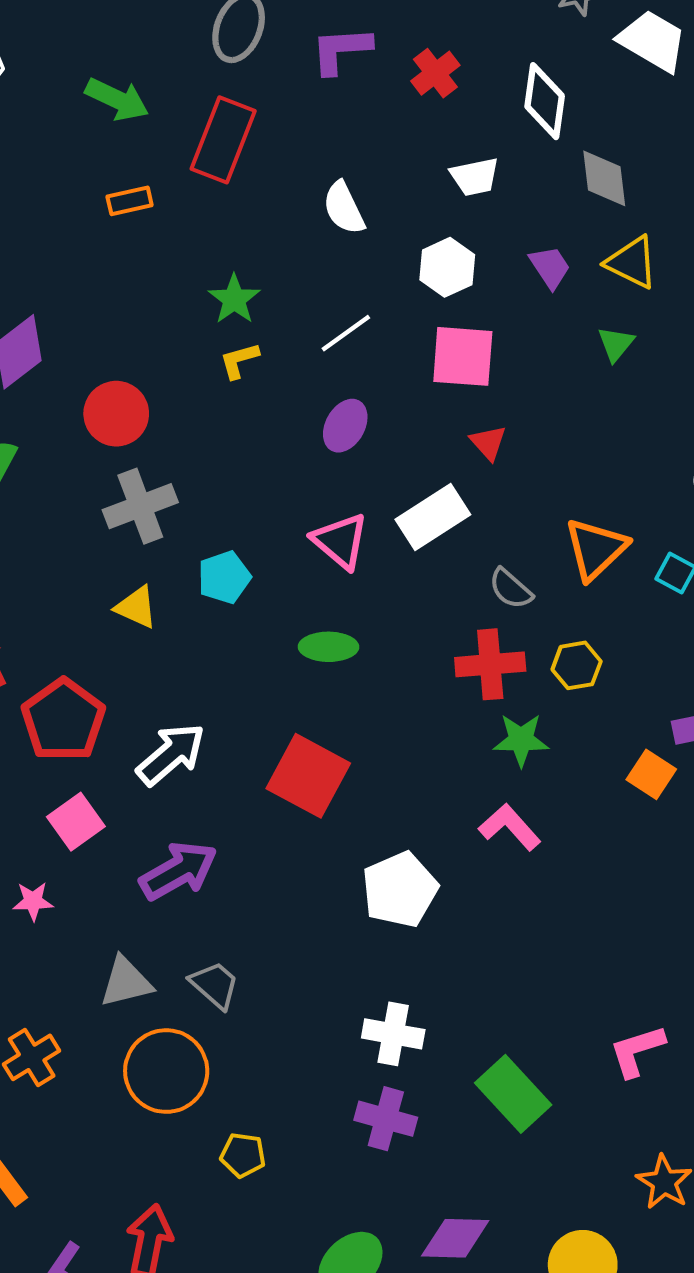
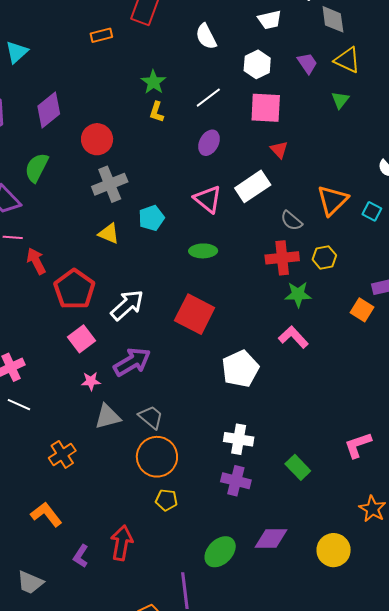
yellow L-shape: (239, 360) -> (157, 112), turned -55
pink star: (33, 901) -> (91, 381), moved
orange circle: (166, 1071) -> (157, 457), moved
green rectangle: (513, 1094) -> (298, 467), size x0.7

